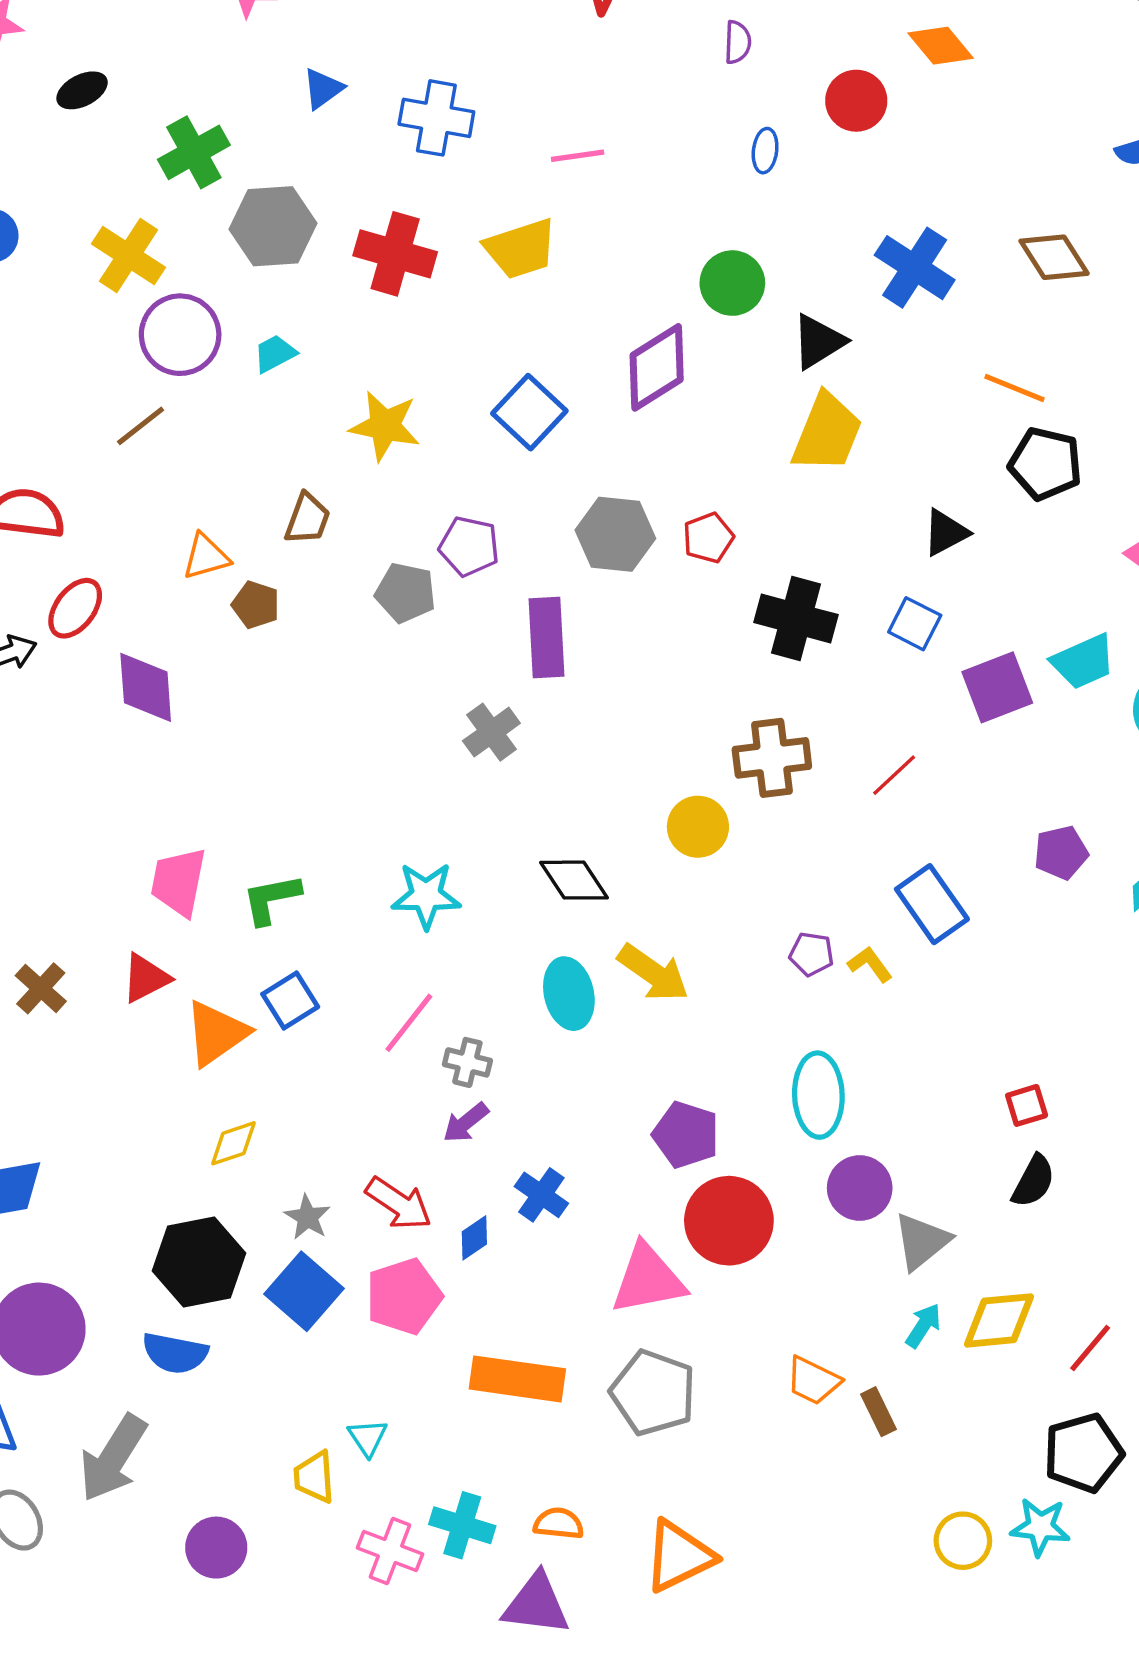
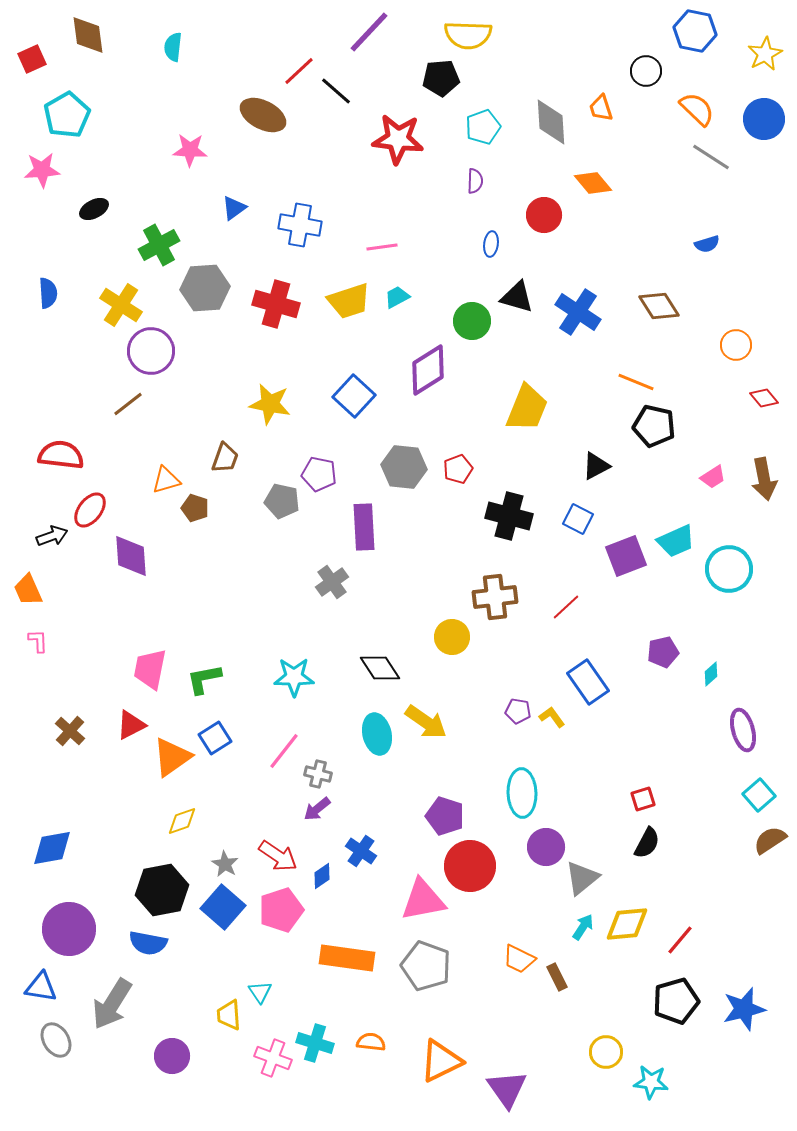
black triangle: (818, 342) -> (517, 297), moved, turned 48
cyan trapezoid: (275, 354) -> (397, 297), moved
cyan star: (1040, 1527) -> (651, 1082), moved
purple triangle: (536, 1604) -> (507, 1089), moved, turned 48

